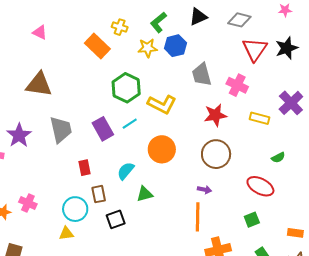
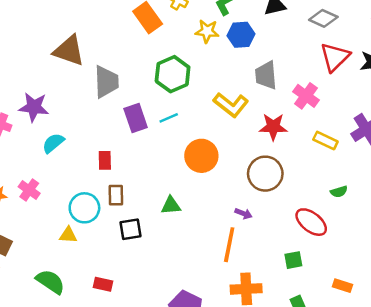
yellow L-shape: (162, 104) -> (231, 105), moved
gray trapezoid: (61, 130) -> (106, 82), moved
purple star: (19, 135) -> (34, 107), turned 30
cyan semicircle: (126, 171) -> (53, 143), moved

